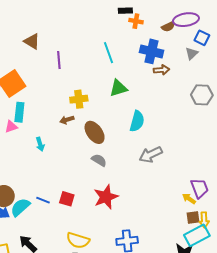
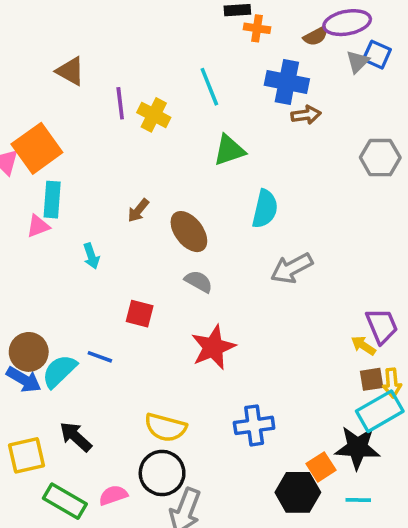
gray triangle: (192, 53) -> (358, 62), moved
yellow cross: (79, 99) -> (154, 115), moved, turned 36
brown arrow: (67, 120) -> (138, 210), turned -32
red square: (67, 199) -> (140, 314), moved

